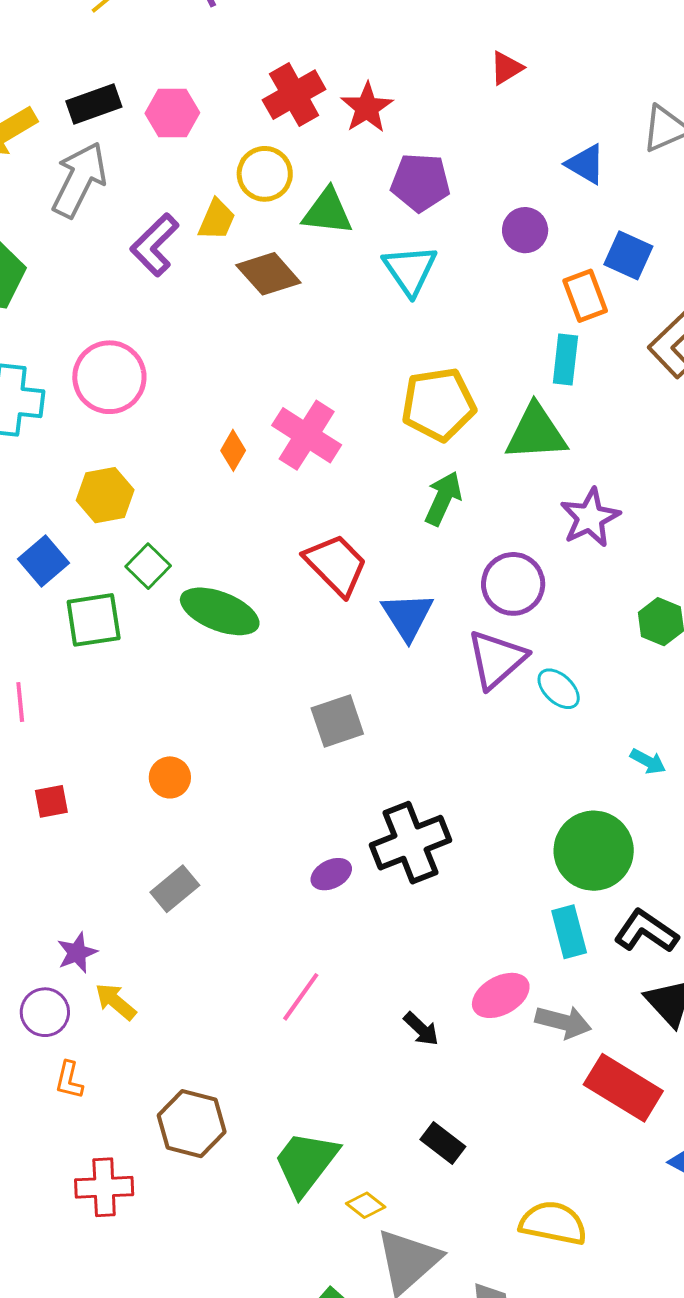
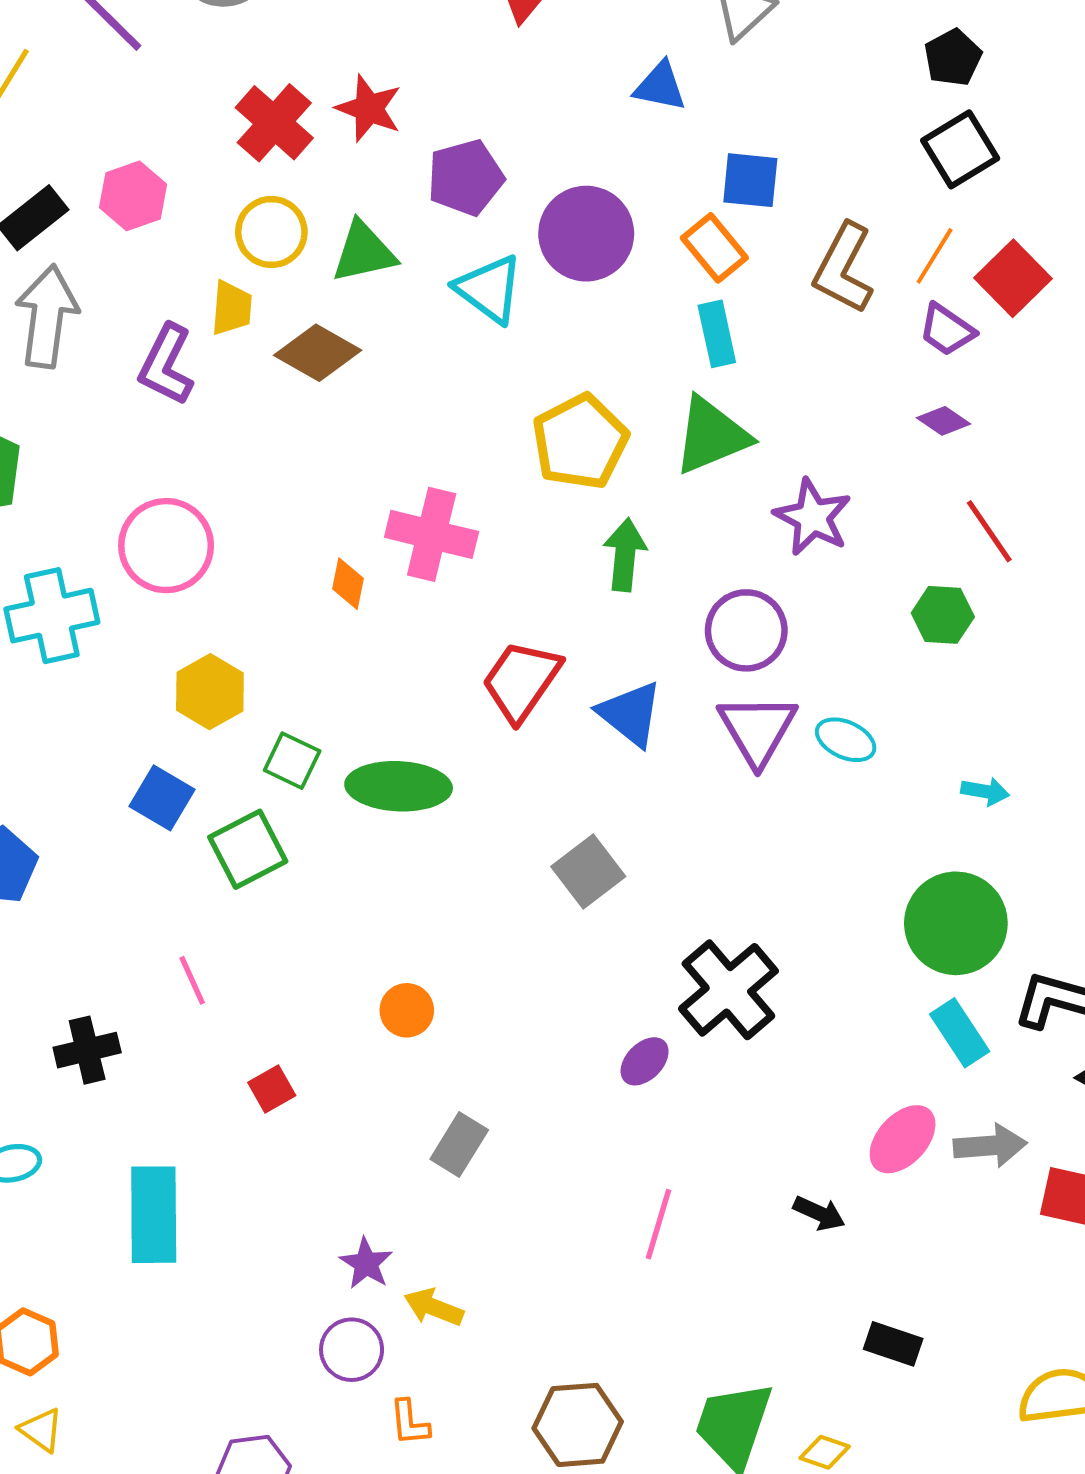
purple circle: (525, 230) -> (586, 234), moved, size x1.6
red trapezoid: (336, 565) -> (521, 681), turned -82

